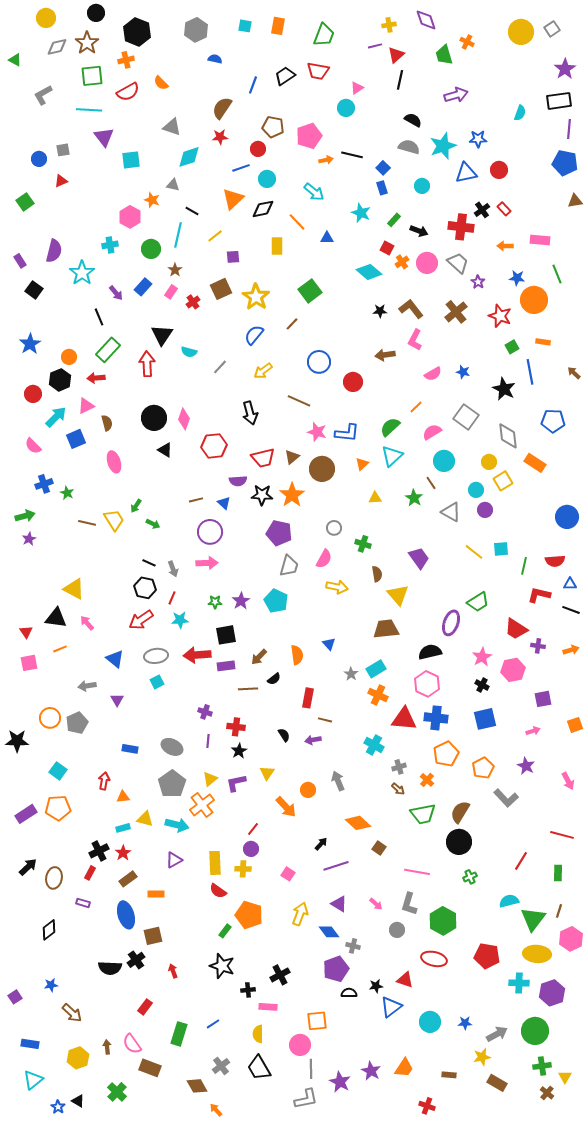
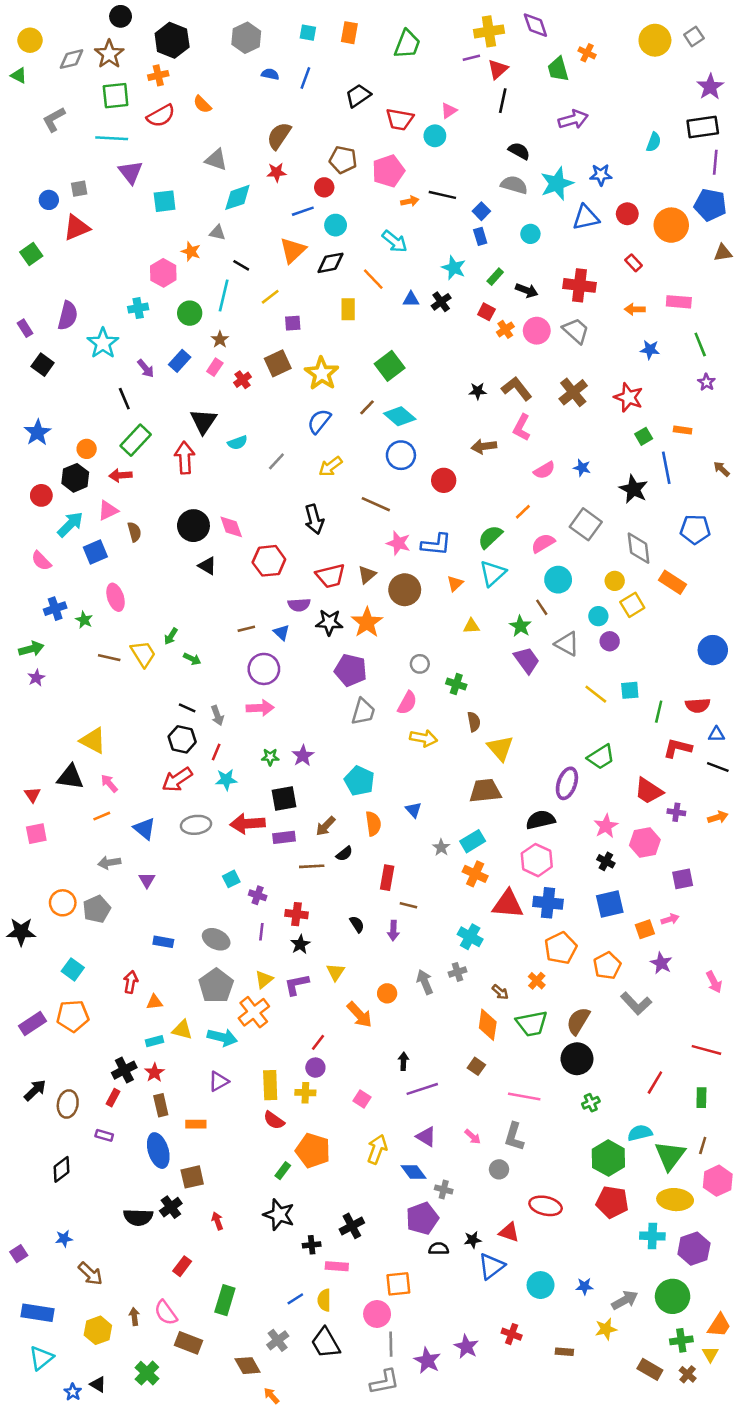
yellow circle: (46, 18) -> (30, 40), moved
yellow cross: (389, 25) -> (489, 31), size x1.6
red trapezoid: (318, 71) -> (400, 119), moved
blue line: (253, 85) -> (305, 78), moved
red triangle: (61, 181) -> (77, 228), size x1.6
black cross: (482, 210) -> (441, 302), moved
cyan diamond: (369, 272) -> (400, 416), moved
purple star: (478, 282) -> (706, 382), moved
orange circle: (534, 300) -> (671, 225), moved
cyan semicircle: (189, 352) -> (237, 443), turned -35
pink diamond: (184, 419) -> (231, 527), turned -40
pink ellipse: (114, 462) -> (116, 597), moved
purple trapezoid: (419, 558) -> (527, 660), moved
cyan pentagon: (276, 601) -> (359, 781), moved
orange line: (60, 649) -> (102, 816), moved
cyan square: (157, 682) -> (231, 879), moved
orange square: (575, 725) -> (645, 929), moved
purple arrow: (313, 740) -> (393, 930), turned -77
gray cross: (399, 767) -> (458, 972), moved
orange diamond: (358, 823) -> (488, 1025), moved, turned 55
black arrow: (321, 844) -> (403, 1061), turned -40
brown rectangle: (128, 879) -> (161, 1105), turned -66
green hexagon: (443, 921) -> (608, 1158), moved
blue line: (213, 1024) -> (295, 1299), moved
blue rectangle: (30, 1044) -> (38, 1313), size x1.4
orange trapezoid: (404, 1068) -> (719, 1325), moved
brown rectangle: (497, 1083) -> (650, 1369), moved
red cross: (427, 1106) -> (512, 1334), moved

